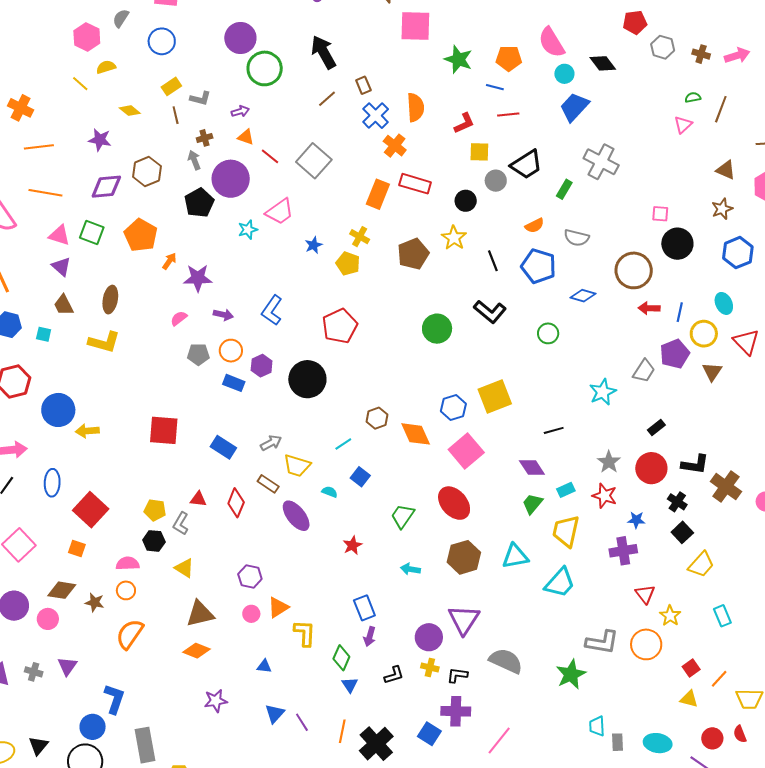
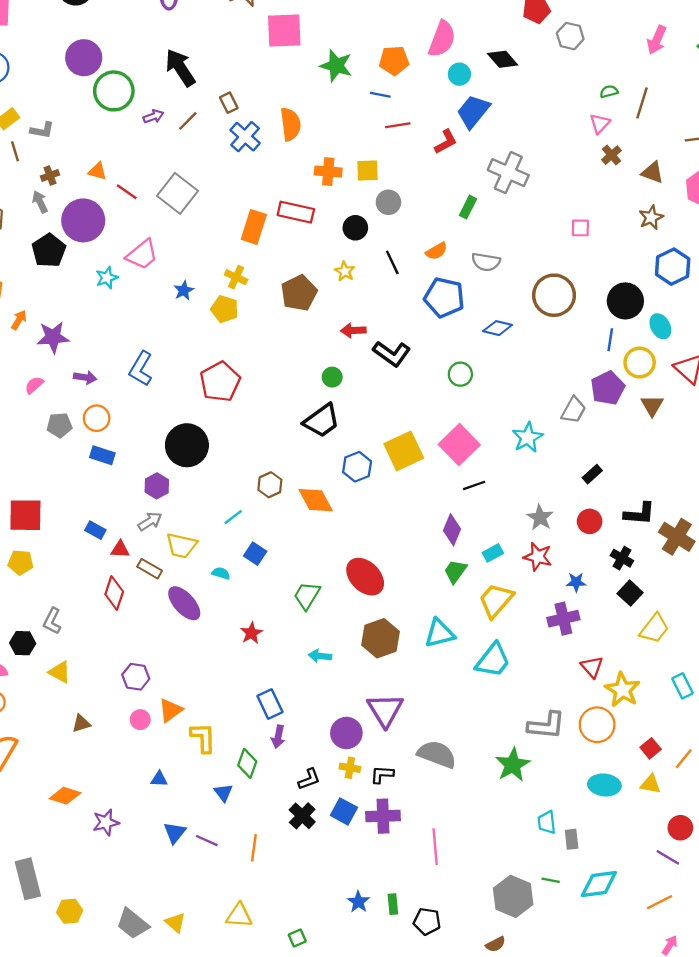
pink semicircle: (551, 42) -> (442, 39), turned -124
brown cross: (701, 54) -> (612, 155), moved, turned 36
pink arrow: (737, 56) -> (657, 40), turned 135
purple arrow: (240, 111) -> (153, 116), moved
red L-shape: (464, 123) -> (446, 142), moved
orange cross: (395, 146) -> (328, 172), moved, turned -30
black trapezoid: (526, 165) -> (322, 421), moved
yellow star: (454, 238) -> (345, 271), size x0.7
black circle: (677, 244) -> (625, 301), moved
black line: (493, 261) -> (392, 262), moved
red arrow: (649, 308) -> (353, 330), moved
green circle: (437, 329) -> (332, 377), size x0.6
purple hexagon: (262, 366) -> (157, 486), moved
blue rectangle: (223, 447) -> (95, 530), size x0.7
pink square: (466, 451) -> (459, 445), moved
purple diamond: (532, 467) -> (452, 530), turned 60
red circle: (651, 468) -> (590, 521), size x0.7
red triangle: (198, 499) -> (120, 549), moved
yellow pentagon: (155, 510) -> (21, 562), moved
yellow trapezoid: (566, 531) -> (496, 600), turned 32
brown triangle: (200, 614) -> (81, 724), size x0.6
yellow star: (670, 616) -> (622, 690), size x1.4
orange diamond: (196, 651) -> (65, 796), moved
blue triangle: (350, 685) -> (223, 793), moved
purple line: (302, 722) -> (207, 841), turned -30
blue square: (429, 734) -> (344, 811), moved
pink line: (499, 741) -> (435, 847), turned -40
cyan ellipse: (658, 743) -> (604, 785), moved
black cross: (376, 744) -> (302, 816), moved, size x0.7

